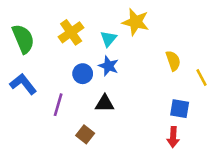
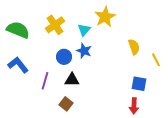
yellow star: (136, 22) -> (105, 17), turned 30
green semicircle: (23, 39) -> (18, 30), turned -45
black triangle: (105, 103) -> (72, 80), moved

